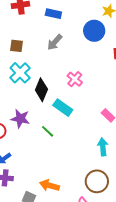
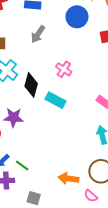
green line: (48, 131) -> (22, 166), moved
orange arrow: (49, 185) -> (68, 178), moved

